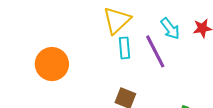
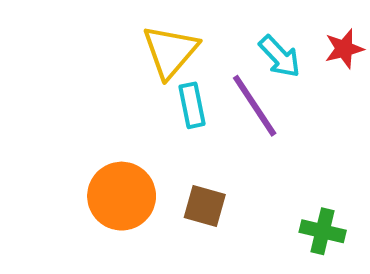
orange circle: (52, 64) -> (122, 196), moved

